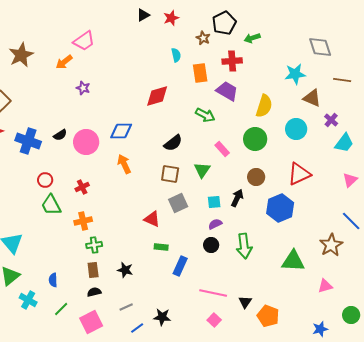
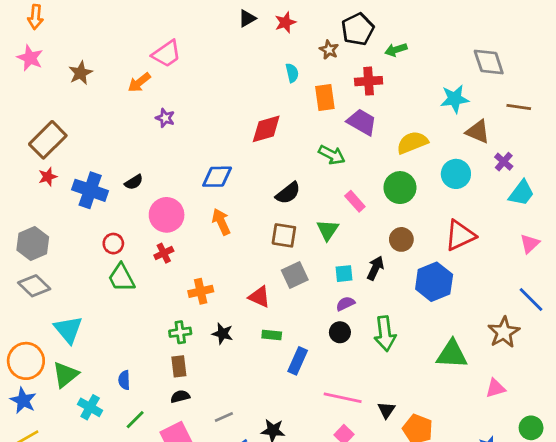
brown star: (21, 55) -> (81, 73), size x0.7
yellow semicircle: (264, 106) -> (412, 143), turned -130
pink circle: (86, 142) -> (167, 215), moved
orange cross: (83, 221) -> (201, 291), moved
black star: (125, 270) -> (223, 334), moved

